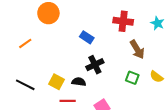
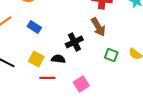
blue rectangle: (87, 37) -> (34, 27), moved
brown arrow: (137, 49) -> (98, 27), moved

